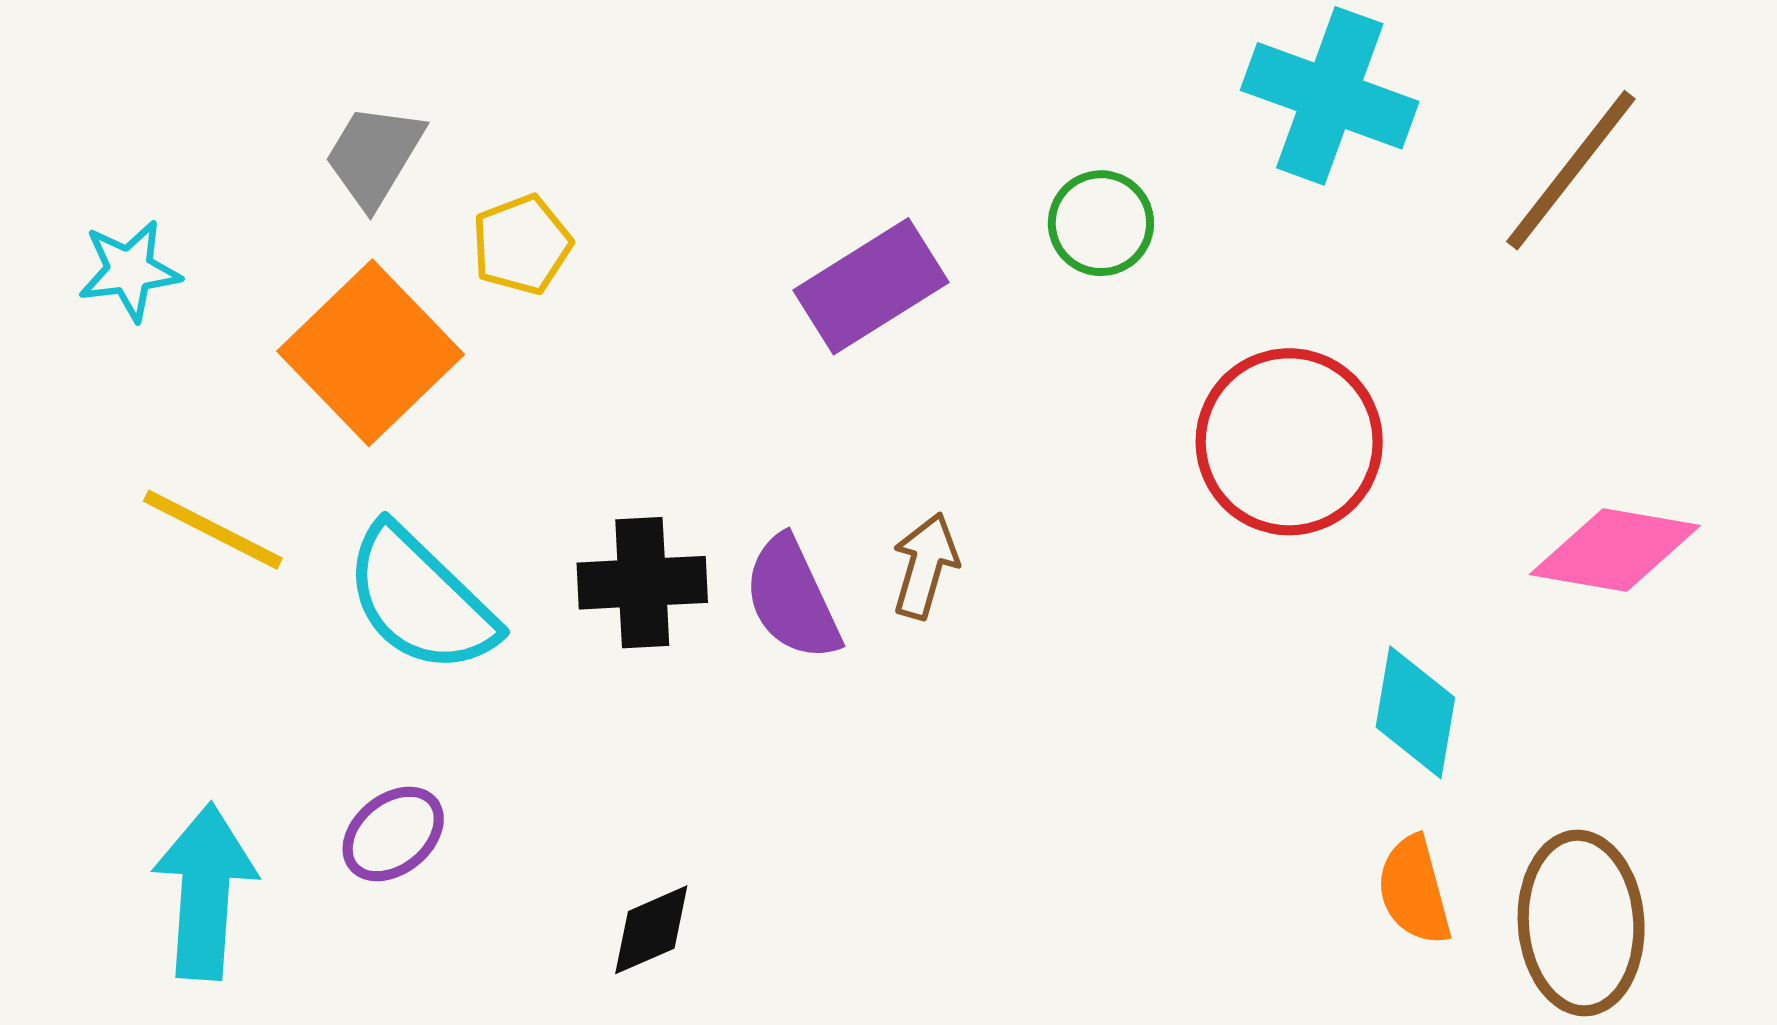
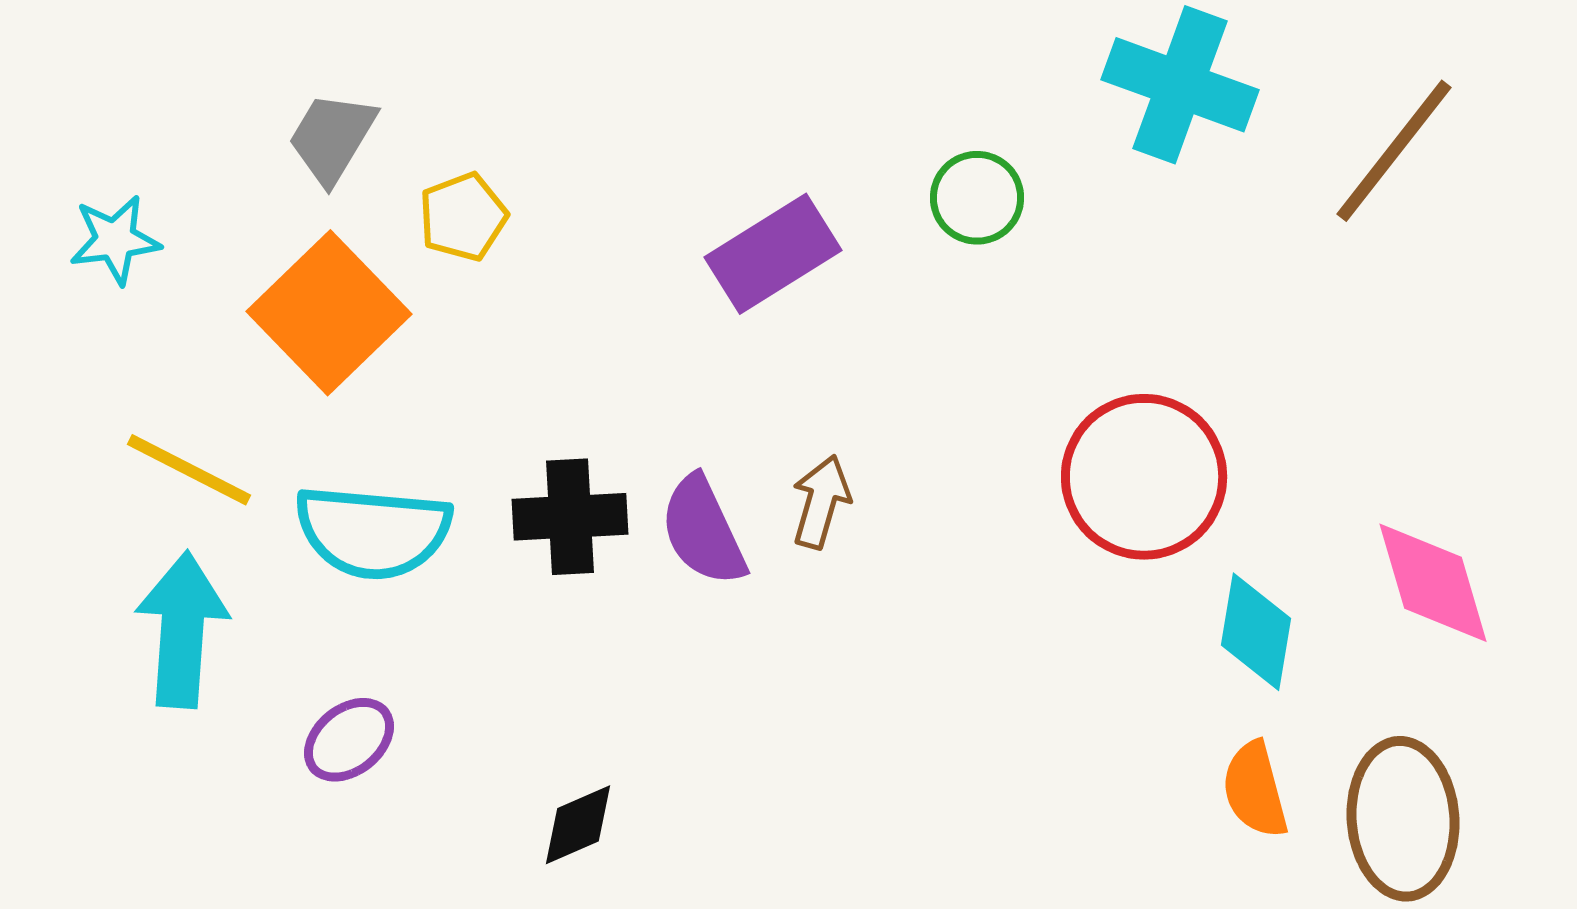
red circle: (1289, 442) -> (1144, 477), moved
pink diamond: (1615, 550) -> (1433, 583), moved, turned 64
cyan semicircle: (420, 600) -> (373, 532), turned -39
cyan arrow: (205, 891) -> (182, 630), moved

